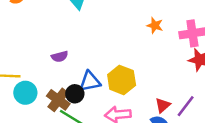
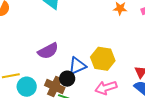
purple semicircle: (60, 57) -> (48, 51), size x1.5

